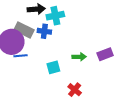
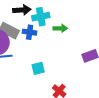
green arrow: (79, 57) -> (60, 28), moved

